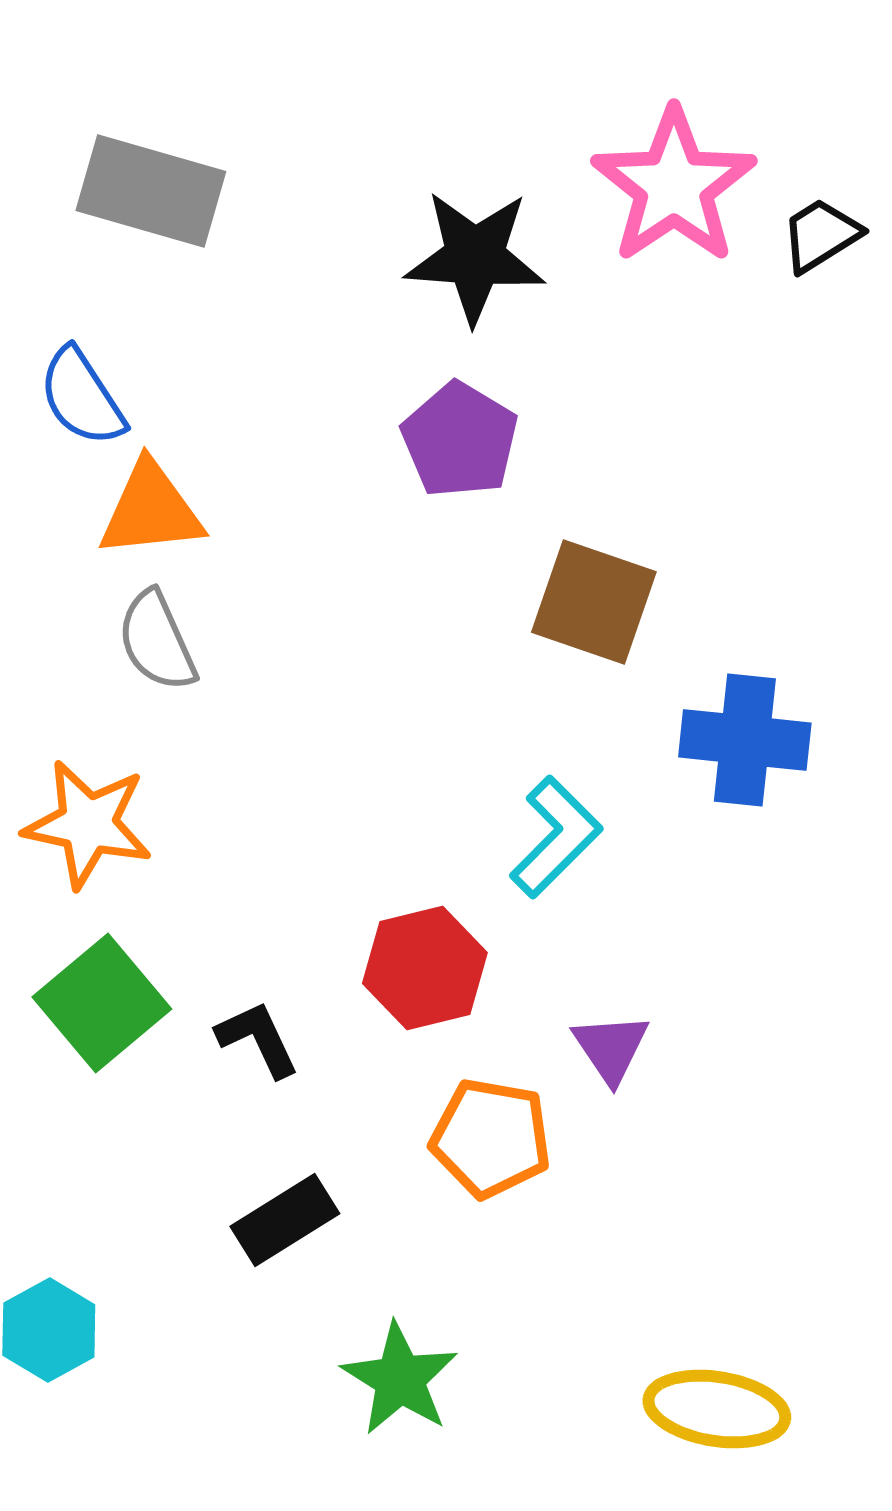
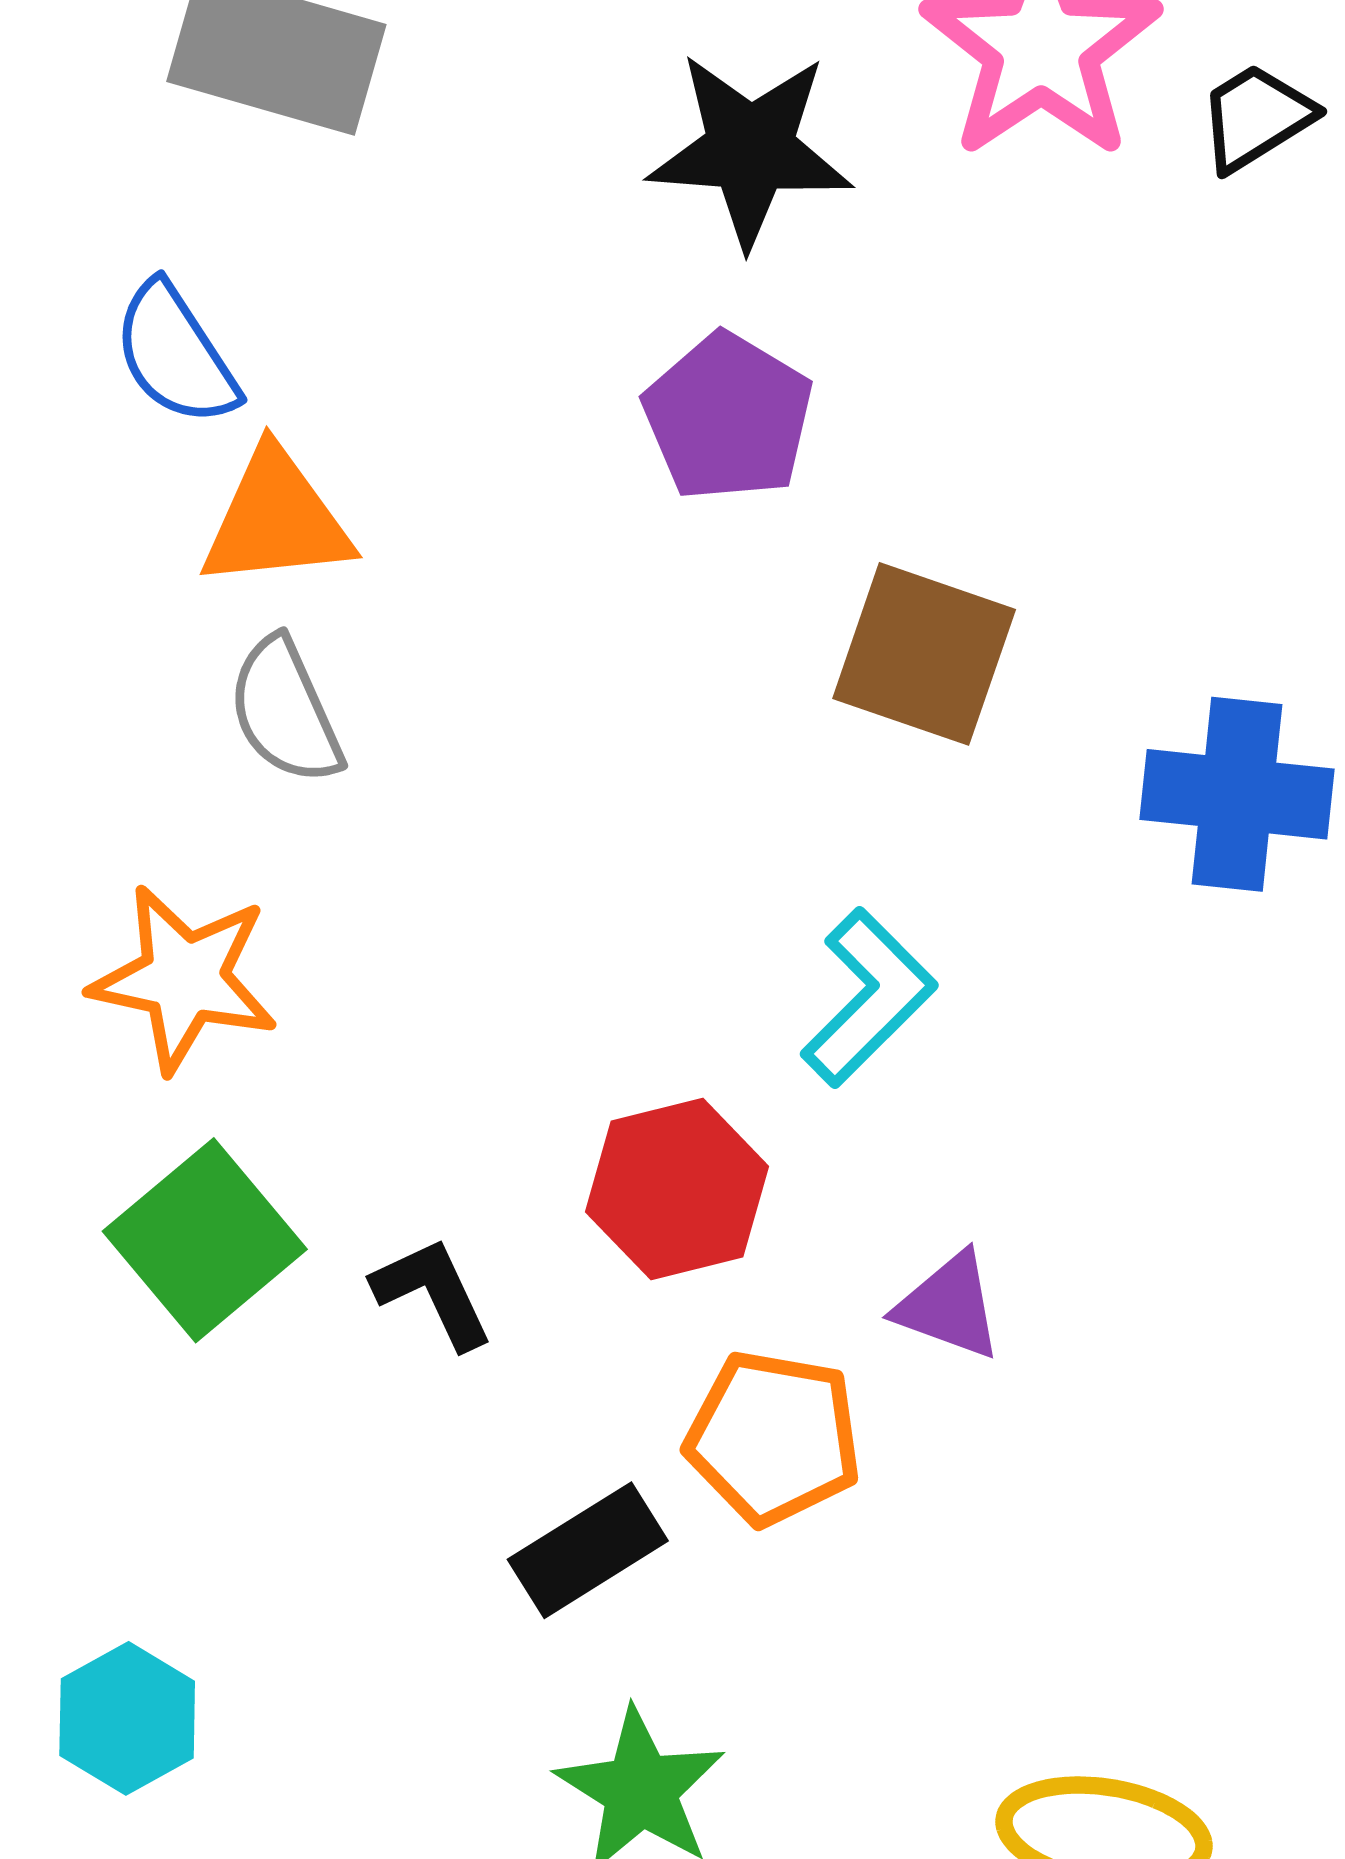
blue cross: (745, 740) -> (1237, 794), moved
purple triangle: (611, 1048) -> (949, 1306), turned -36
black rectangle: (285, 1220) -> (588, 1550), moved

